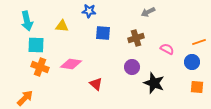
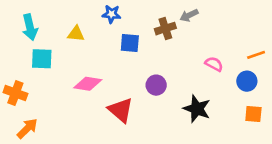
brown cross: (136, 38) -> (165, 29), moved
orange cross: (40, 67) -> (15, 93), moved
purple circle: (132, 67) -> (156, 85), moved
red triangle: (96, 84) -> (121, 110), size x1.5

